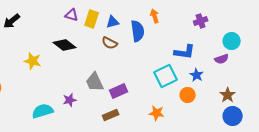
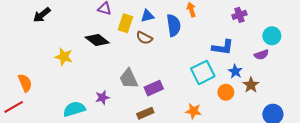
yellow rectangle: (92, 19) -> (125, 23), moved
brown star: (228, 95) -> (251, 85), moved

